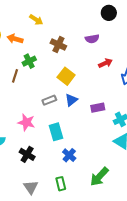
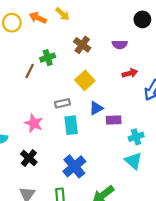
orange arrow: (15, 39) -> (38, 18), moved
blue triangle: (71, 100) -> (96, 108), moved
cyan rectangle: (56, 132) -> (71, 125), moved
blue cross: (69, 155) -> (74, 166), size x1.5

